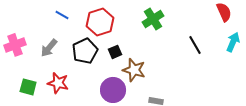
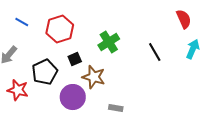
green cross: (153, 19) -> (109, 42), moved
black pentagon: (85, 51) -> (45, 72), moved

